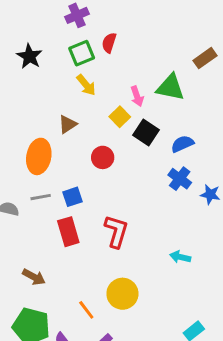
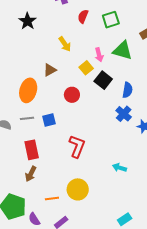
green square: (82, 53) -> (111, 20), moved
blue semicircle: (182, 144) -> (127, 90), turned 119
red rectangle: (68, 232) -> (32, 150), moved
brown arrow: (34, 277) -> (31, 174), moved, turned 84
orange line: (86, 310) -> (52, 199), turned -64

